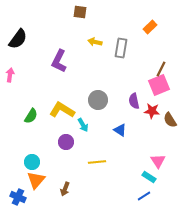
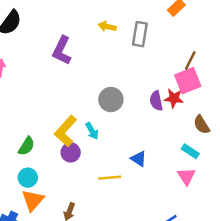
yellow L-shape: (62, 110) -> (66, 131), moved, turned -80
red star: (152, 111) -> (174, 98), moved
green semicircle: (31, 116) -> (27, 146), moved
blue triangle: (120, 130) -> (139, 159), moved
cyan rectangle: (149, 177) -> (190, 151), moved

